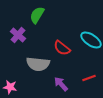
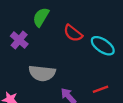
red semicircle: (62, 48) -> (73, 33), moved

